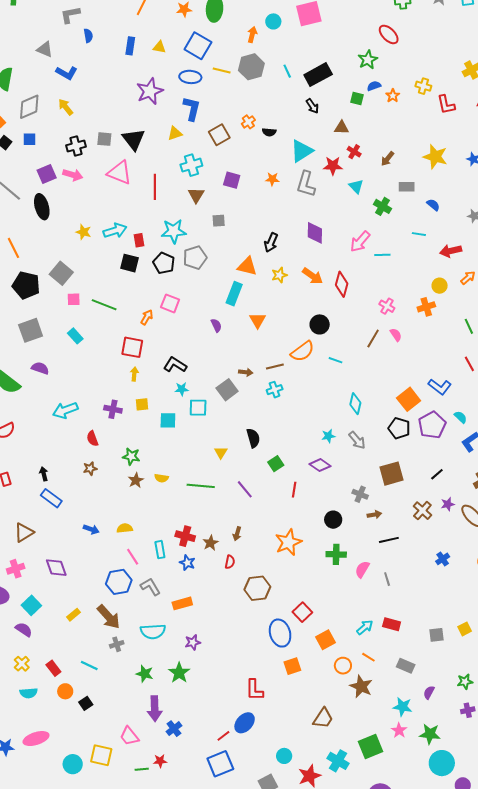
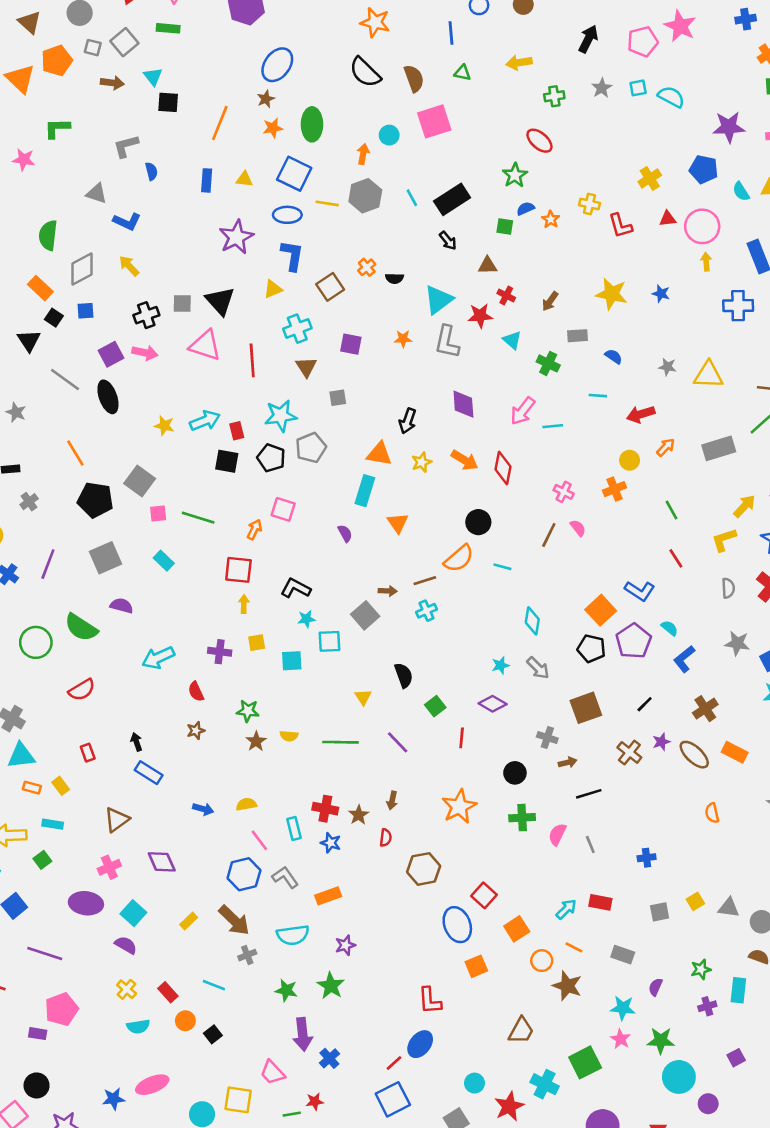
blue cross: (443, 559) -> (647, 858), moved, turned 32

